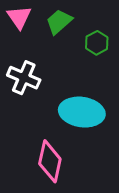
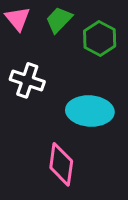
green hexagon: (97, 43) -> (100, 39), size x1.4

